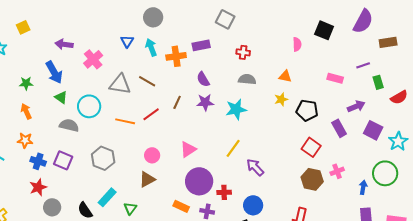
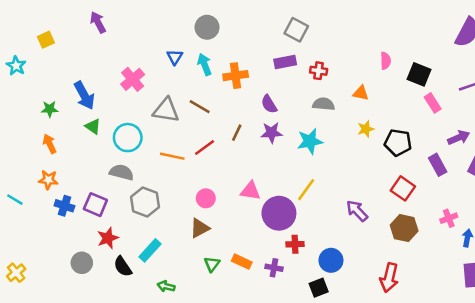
black square: (324, 30) -> (419, 74), moved
purple arrow: (64, 44) -> (98, 22), moved, turned 54
purple rectangle: (201, 45) -> (285, 62), moved
orange triangle: (285, 76) -> (361, 93), moved
pink rectangle: (335, 78) -> (433, 103), turned 42
gray semicircle: (69, 125) -> (121, 172), moved
pink triangle: (188, 149) -> (250, 191), turned 42
purple arrow: (255, 167) -> (357, 211), moved
pink cross: (337, 171) -> (449, 218), moved
purple circle: (199, 181) -> (279, 213), moved
red star: (38, 187) -> (108, 238), moved
green triangle: (130, 208) -> (212, 264), moved

